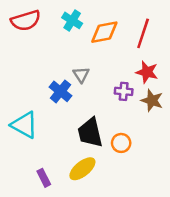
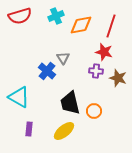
cyan cross: (72, 20) -> (56, 16), turned 35
red star: (147, 72) -> (104, 52), moved
purple rectangle: (44, 178) -> (29, 129), moved, turned 32

